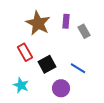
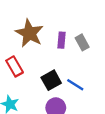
purple rectangle: (66, 21) -> (62, 40), moved
black square: (47, 64) -> (51, 80), moved

